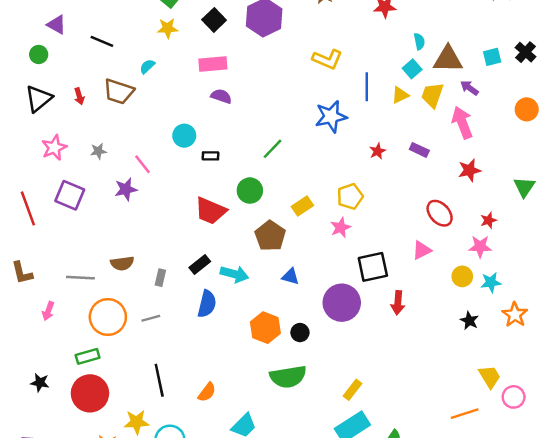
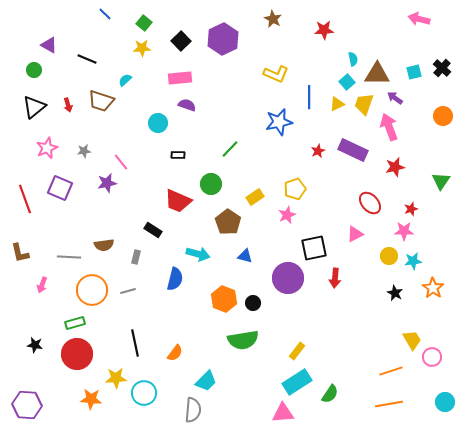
cyan circle: (184, 136) -> (158, 123), moved
purple rectangle: (419, 150) -> (353, 150), size x1.8
black rectangle: (200, 264) -> (153, 230), moved, turned 72

